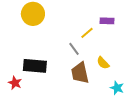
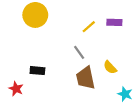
yellow line: (87, 33) -> (89, 27), moved
black rectangle: (35, 66) -> (37, 71), size x0.6

